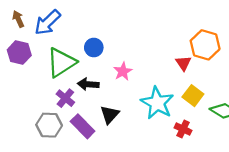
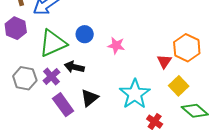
pink star: (123, 71) -> (116, 45), moved, turned 30
yellow square: (193, 96) -> (179, 86), moved
gray hexagon: (49, 125) -> (25, 78), moved

